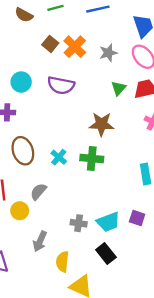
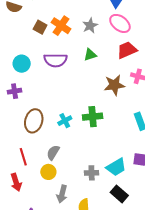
green triangle: (119, 88) -> (90, 55), moved, turned 40
brown star: (102, 124) -> (114, 85), moved
brown ellipse: (23, 151) -> (34, 121), turned 45
cyan cross: (59, 157) -> (65, 121), turned 32
yellow circle: (20, 211) -> (48, 172), moved

